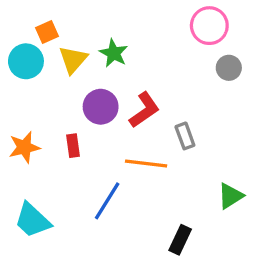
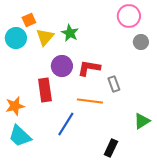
red L-shape: (144, 110) -> (89, 68), turned -135
red rectangle: (73, 146) -> (45, 90), size x1.6
orange star: (24, 147) -> (15, 106), moved

